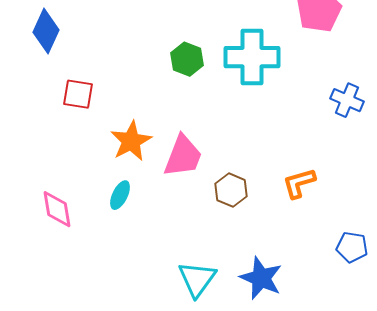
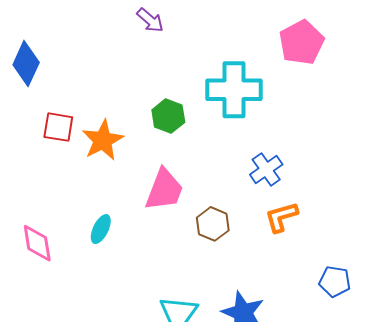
green hexagon: (187, 59) -> (168, 116), moved
blue cross: (347, 100) -> (266, 169), moved, turned 32
orange star: (131, 141) -> (103, 140), moved

